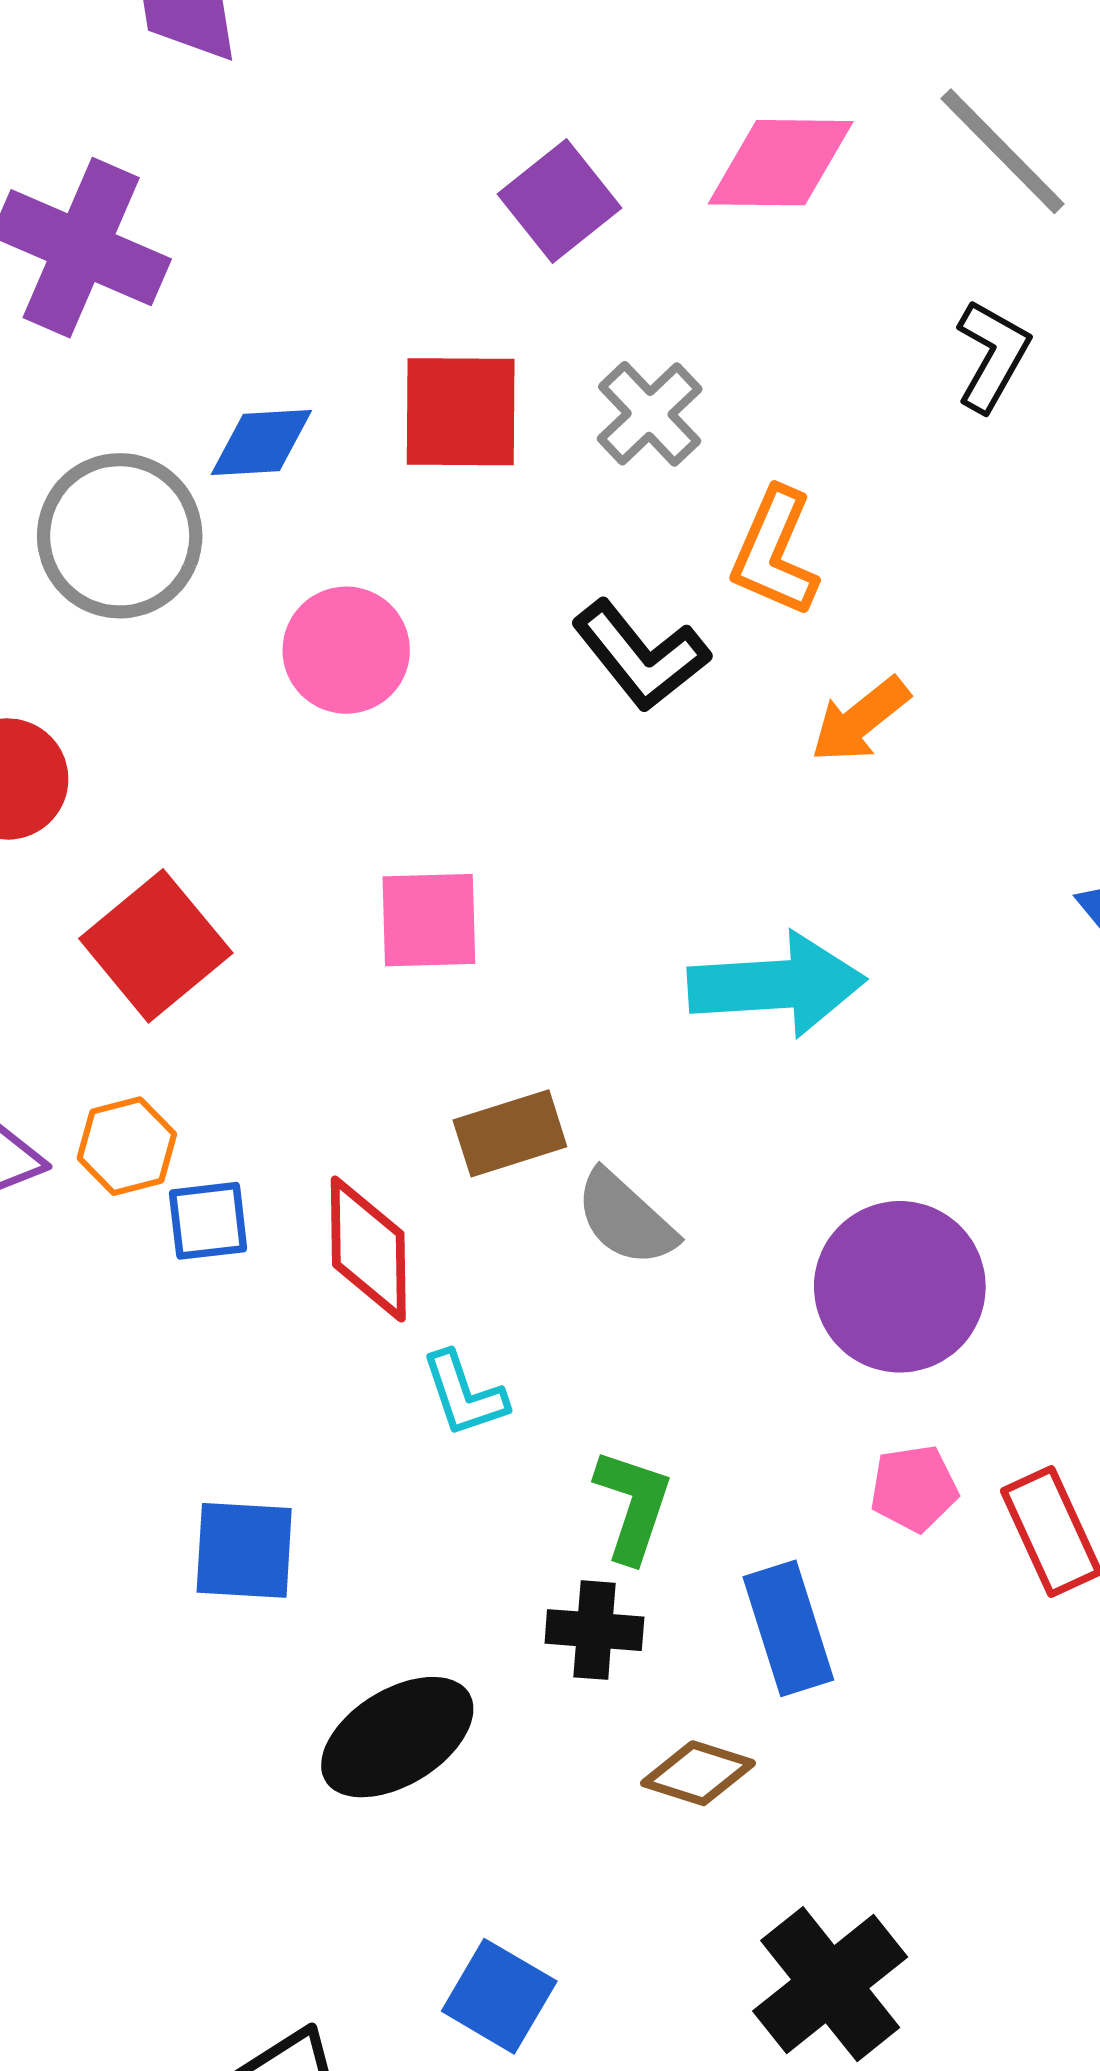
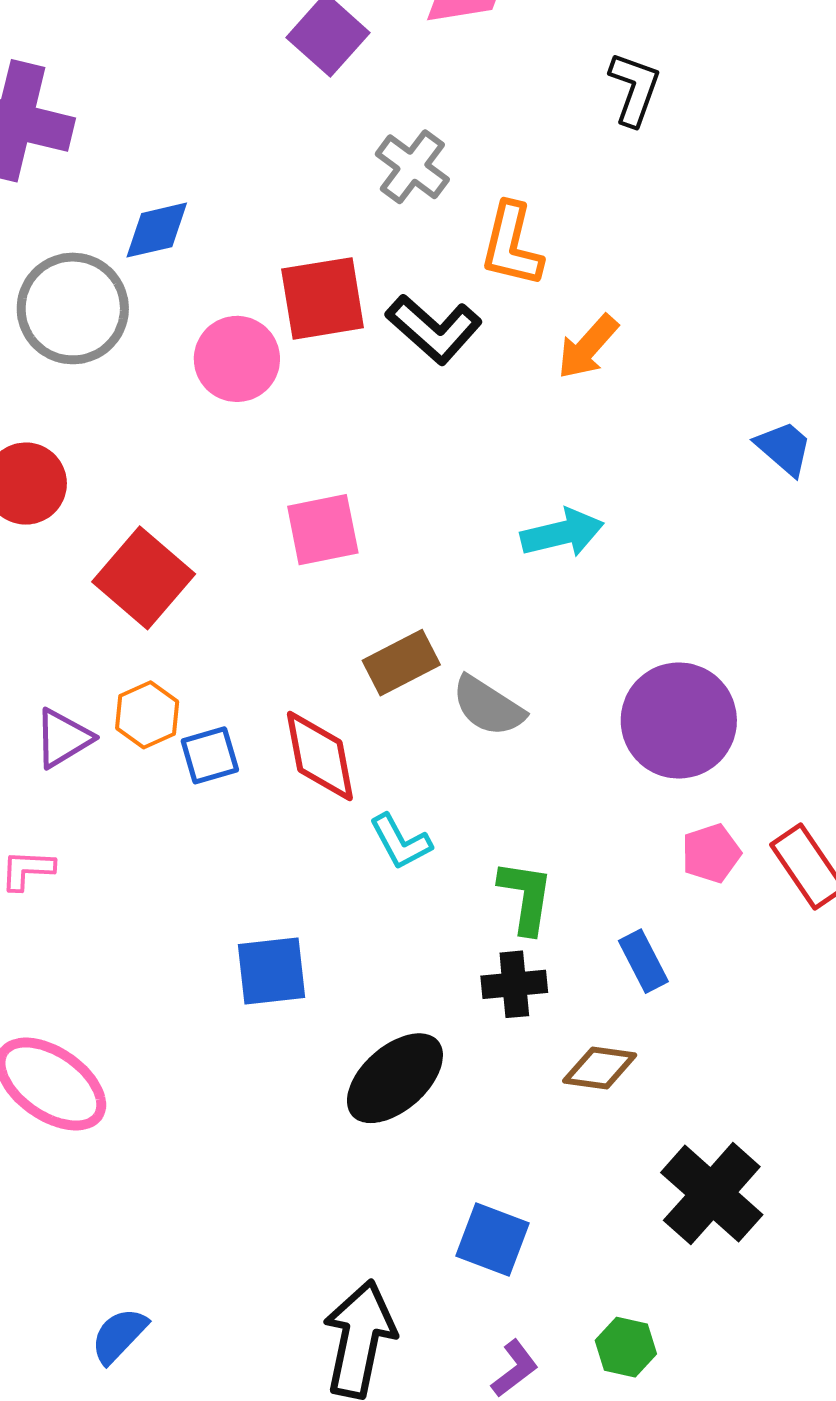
red square: (461, 412) -> (323, 298), moved
cyan arrow: (777, 985) -> (562, 533), size x0.7
blue rectangle: (788, 1628) -> (643, 961), size x0.7

